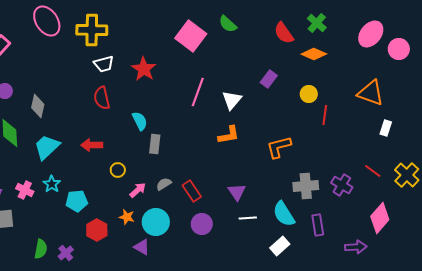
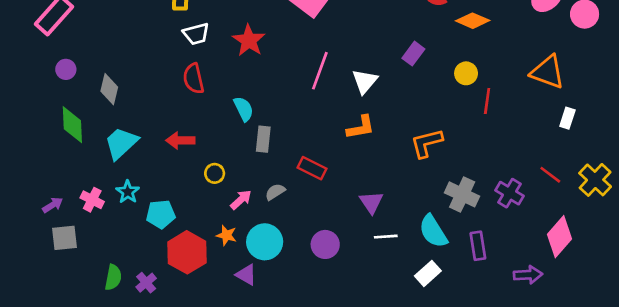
gray cross: (306, 186) -> (462, 194), turned 30
red rectangle: (192, 191) -> (312, 168), moved, turned -30
red hexagon: (97, 230) -> (187, 252), size x1.4

